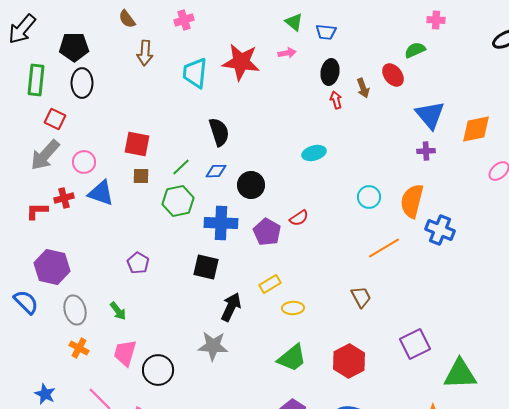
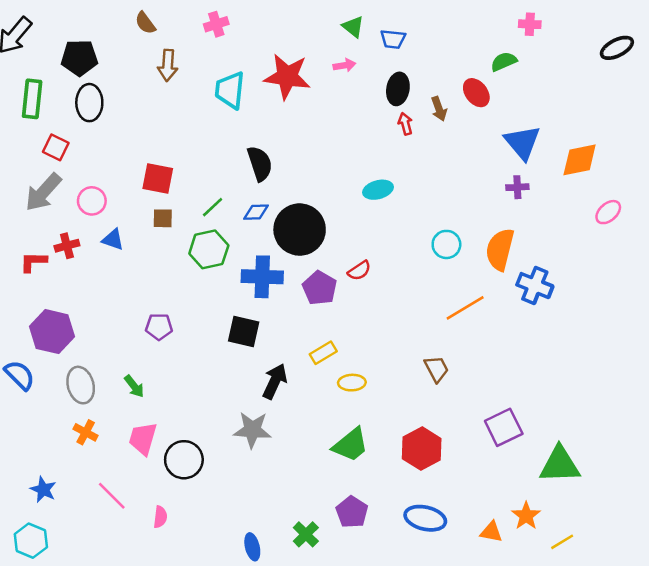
black circle: (251, 185) -> (300, 230), size x1.5
blue triangle: (101, 193) -> (113, 239), size x0.7
purple pentagon: (138, 263) -> (159, 327), turned -30

